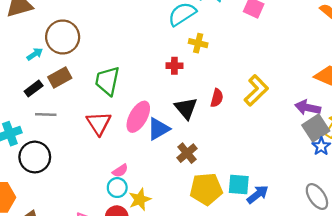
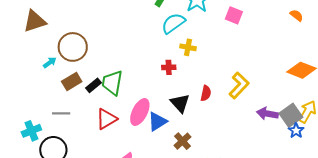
black rectangle: (34, 89) -> (93, 85), moved
purple arrow: (308, 108) -> (267, 114), moved
red triangle: (99, 123) -> (106, 119), turned 35

